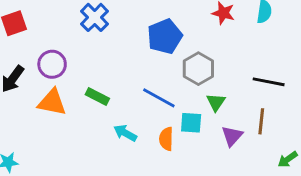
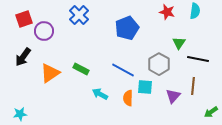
purple circle: (52, 64) -> (44, 31), moved
gray hexagon: (198, 69) -> (159, 64), moved
orange triangle: (52, 102) -> (50, 73), turned -45
green triangle: (216, 102) -> (179, 43), moved

